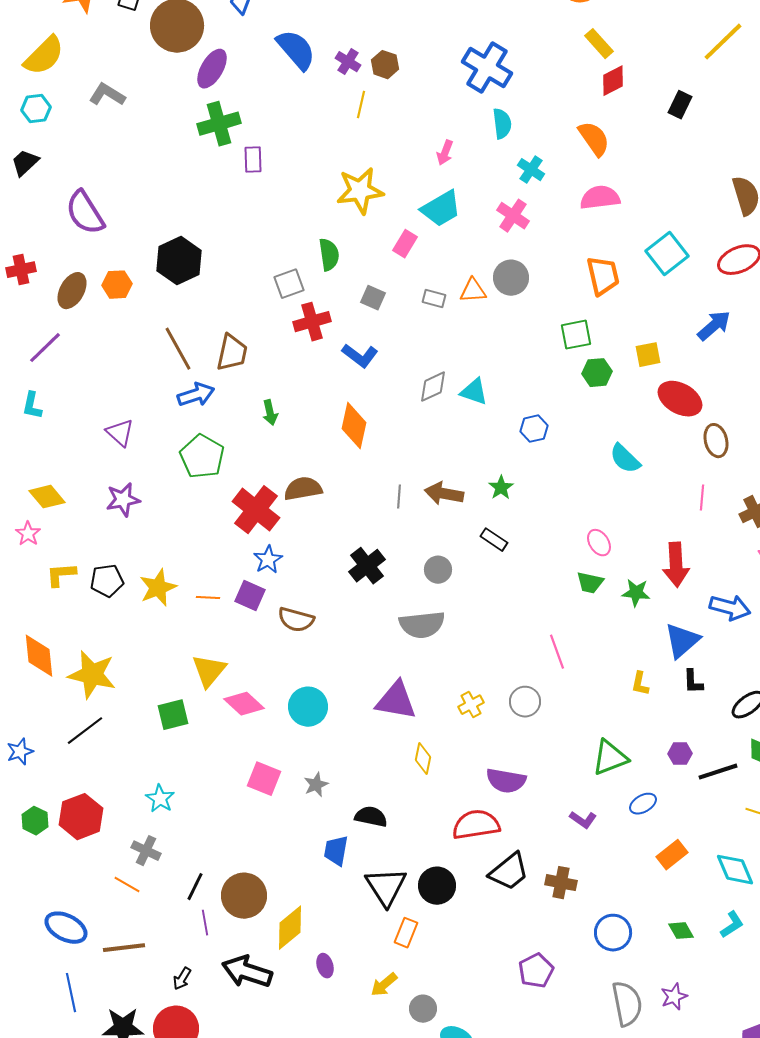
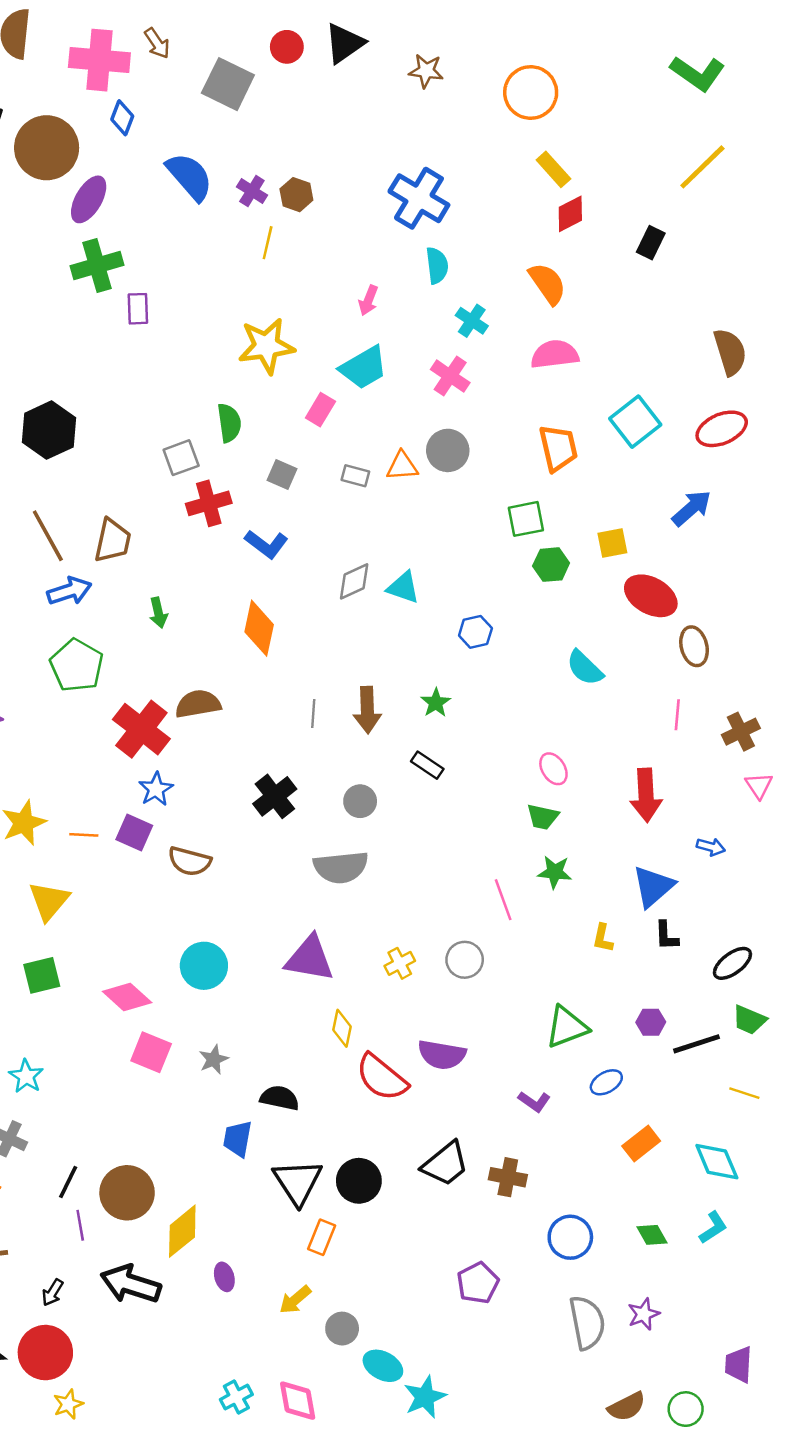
brown arrow: (444, 494) -> (367, 710), turned -102
green star: (636, 593) -> (555, 872), moved
blue arrow: (730, 608) -> (711, 847), size x0.6
yellow triangle: (209, 671) -> (49, 901), moved
pink diamond: (244, 704) -> (127, 997), moved
red semicircle: (476, 825) -> (382, 1077), moved, turned -132

